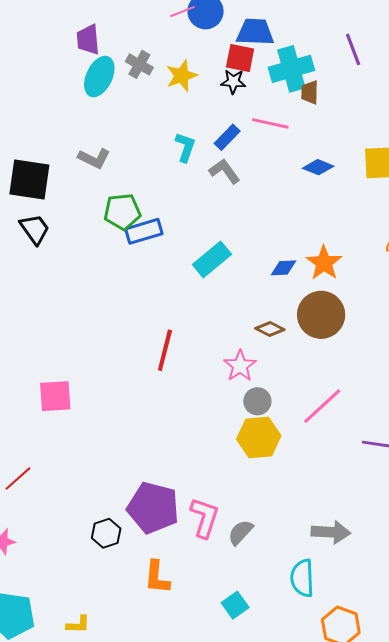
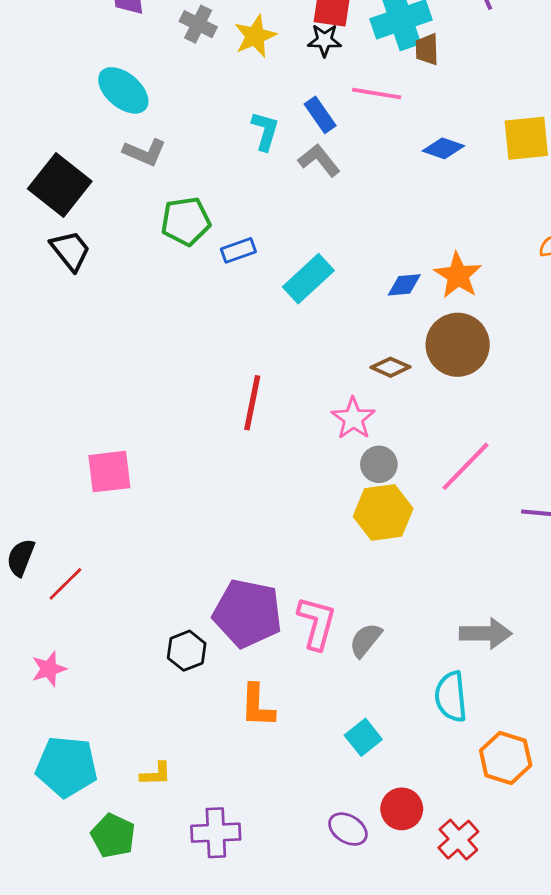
cyan ellipse: (99, 76) -> (123, 90), moved, turned -72
blue rectangle: (227, 137) -> (320, 115), turned -76
black square: (29, 180) -> (60, 185), turned 33
blue rectangle: (144, 231) -> (238, 250), moved, size x0.7

